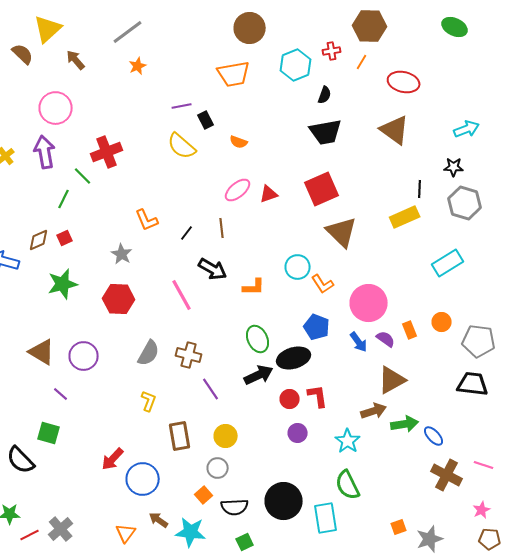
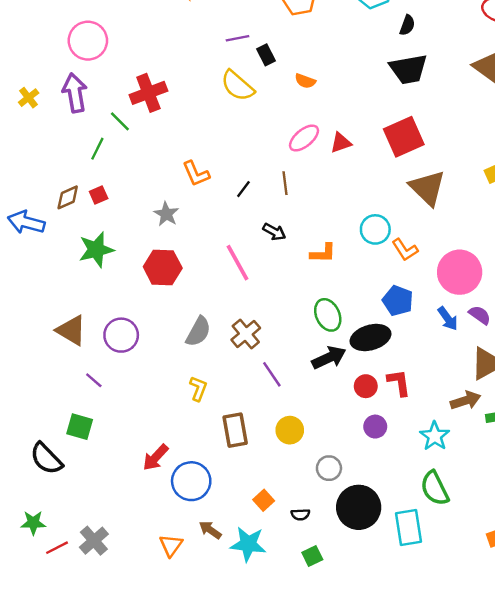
black arrow: (213, 269) -> (274, 232), size x0.7
brown cross: (189, 355) -> (246, 334), turned 35
gray circle: (218, 468) -> (329, 468), moved
black semicircle: (235, 507) -> (300, 514), size x0.6

